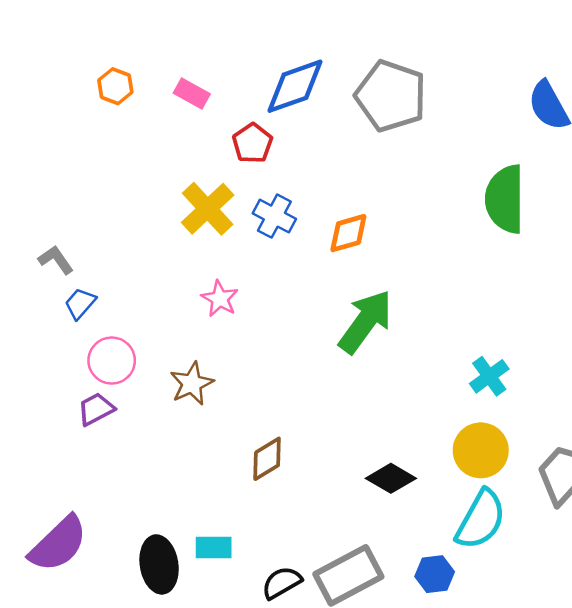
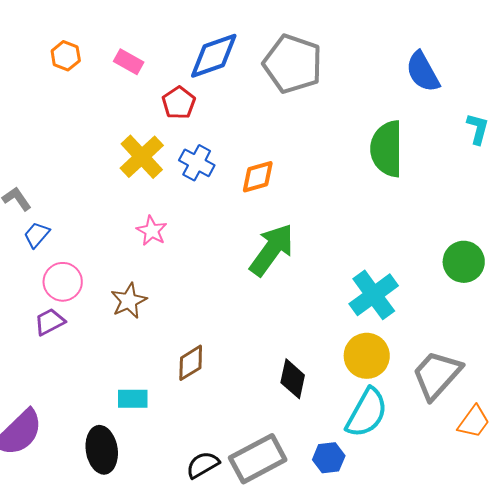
cyan cross: (489, 376) -> (374, 295), size x1.5
black diamond: (391, 478) -> (293, 379), turned 72
cyan rectangle: (214, 547) -> (133, 399), moved

